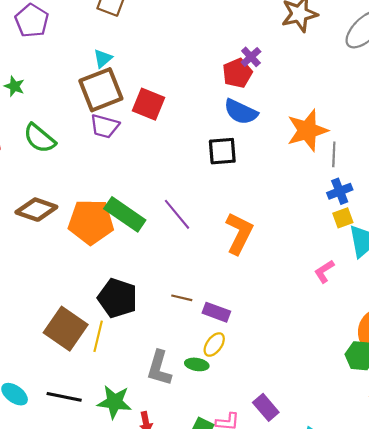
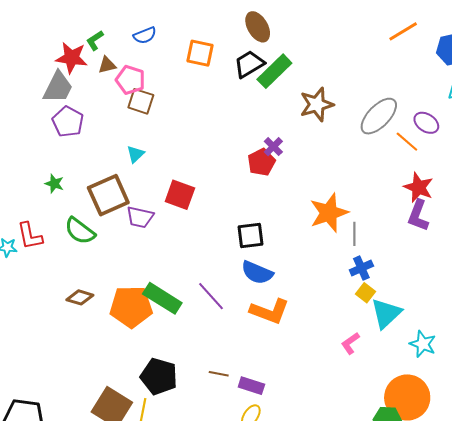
brown square: (101, 90) -> (108, 195), moved
blue semicircle: (241, 112) -> (257, 273), moved
brown diamond: (36, 210) -> (80, 297), size x0.7
yellow square: (343, 218) -> (365, 293), turned -30
orange L-shape: (239, 233) -> (270, 311), turned 87

